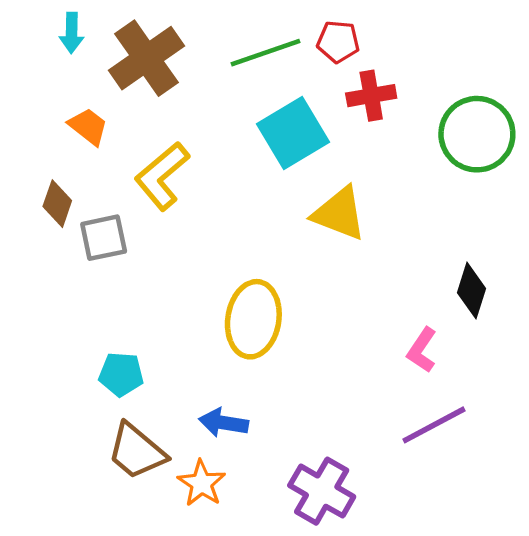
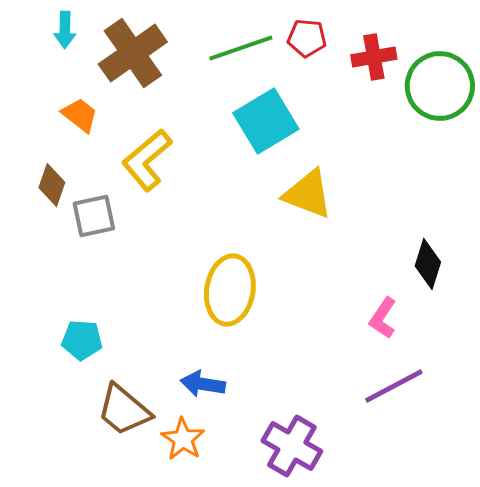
red cross: (371, 96) -> (374, 57), moved
green circle: (477, 134) -> (440, 86), moved
cyan pentagon: (121, 374) -> (82, 340), moved

